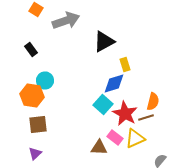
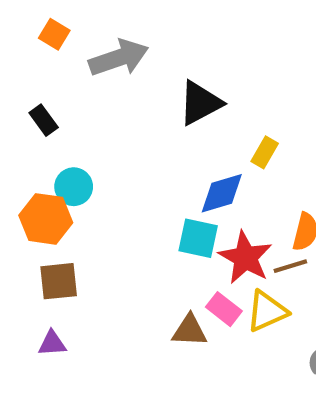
yellow rectangle: (125, 64) -> (265, 152), moved, turned 48
cyan square: (103, 104) -> (198, 238), turned -30
purple triangle: (35, 154) -> (52, 343), turned 40

